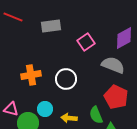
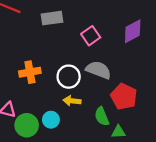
gray semicircle: (113, 65) -> (98, 70), moved
cyan circle: (45, 109) -> (51, 120), moved
yellow arrow: (69, 118) -> (72, 101), moved

